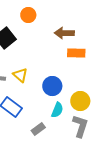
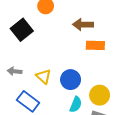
yellow triangle: (20, 75) -> (44, 76), moved

